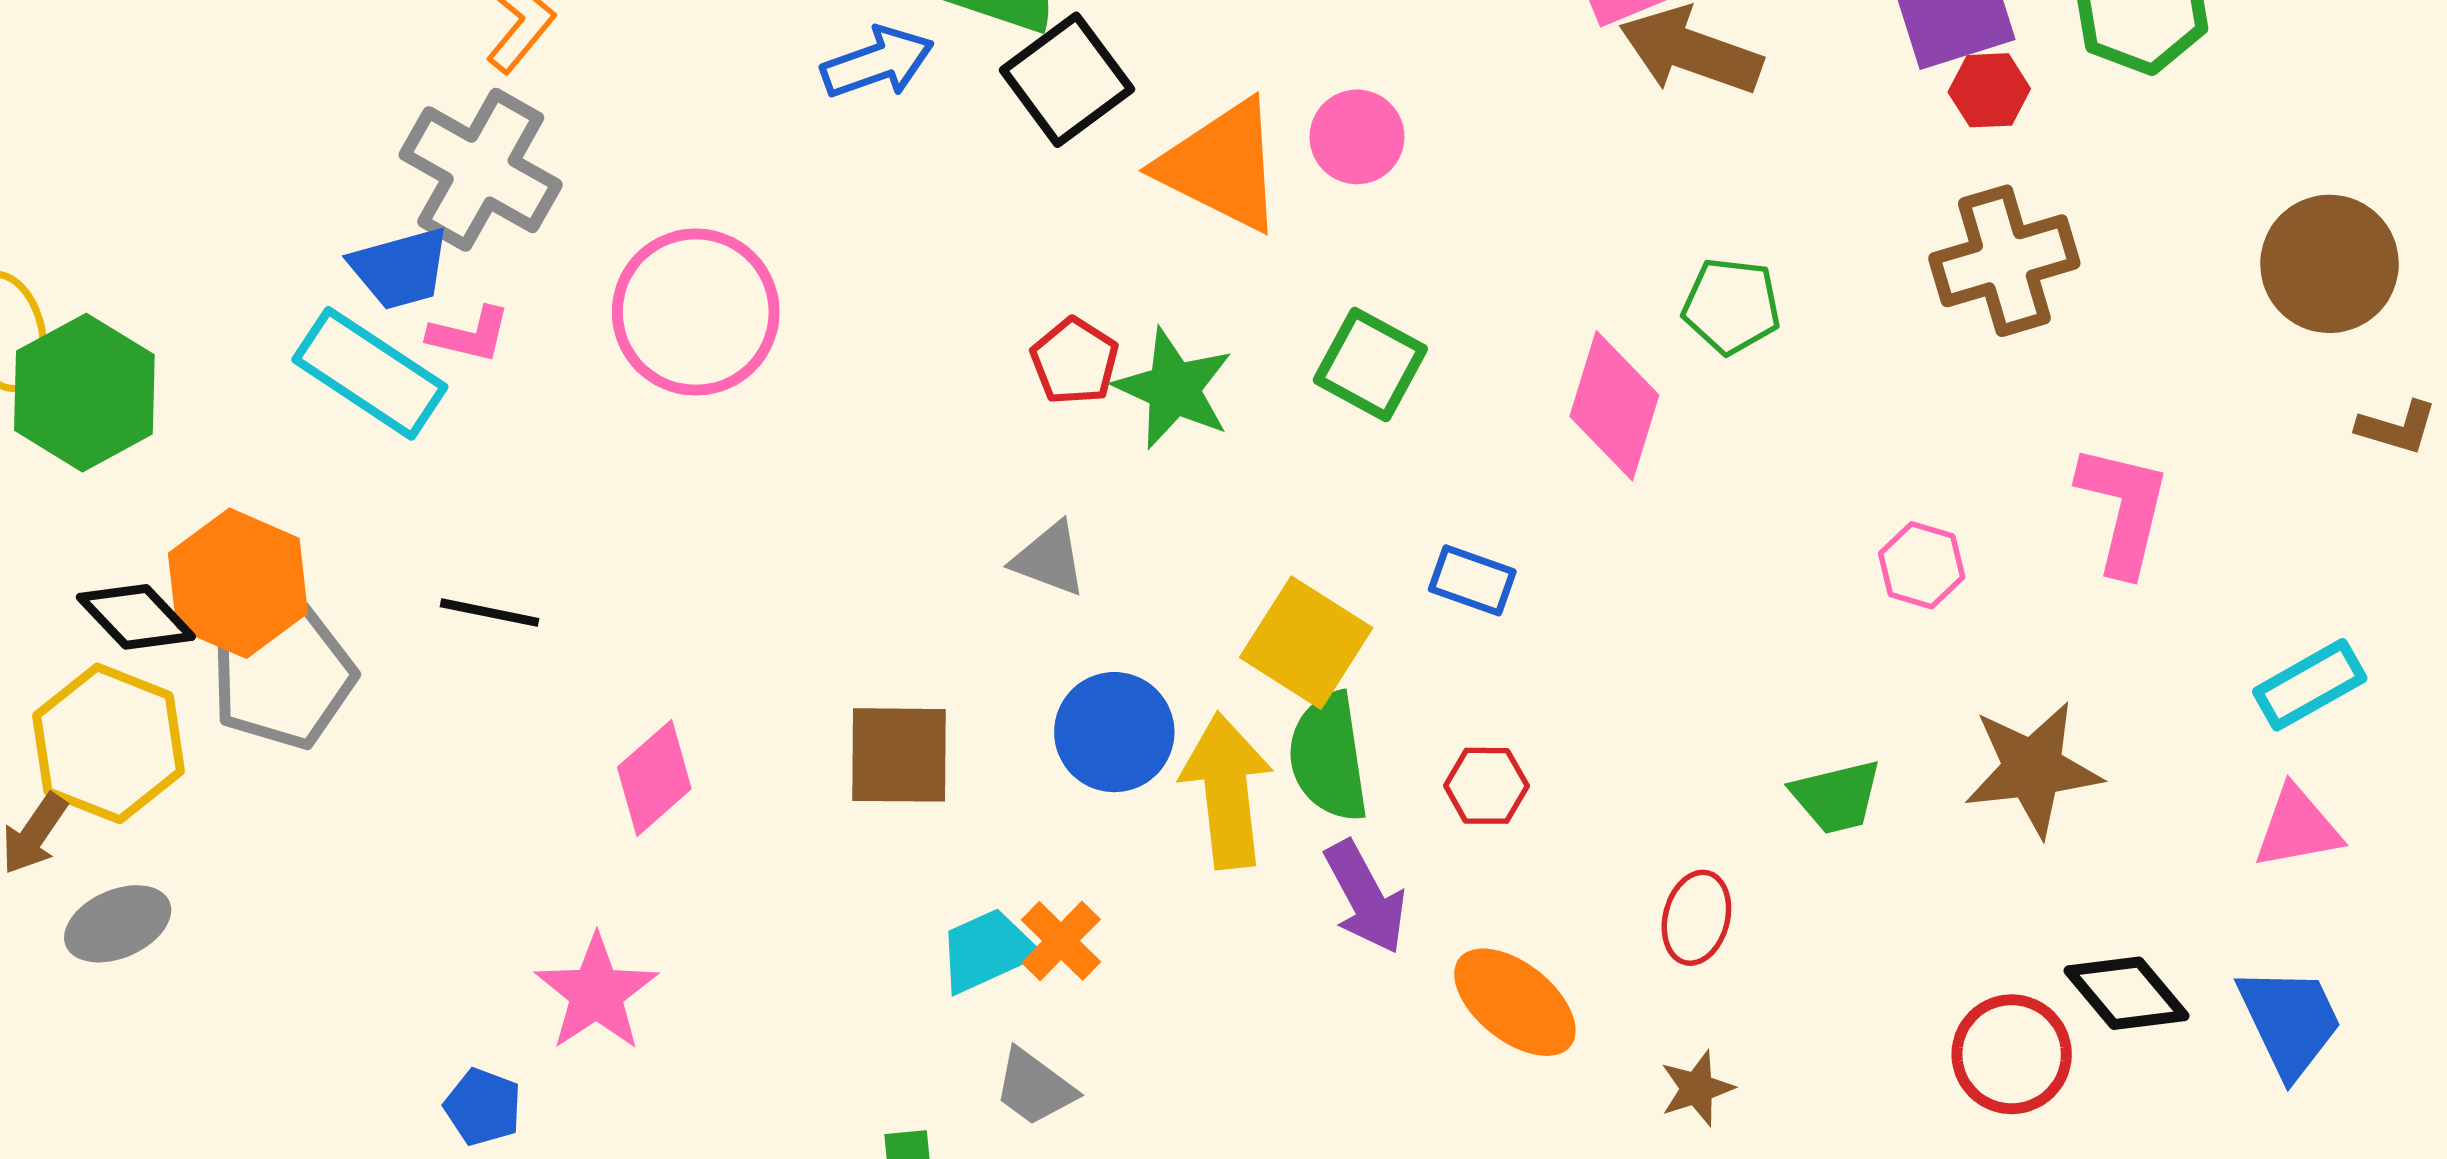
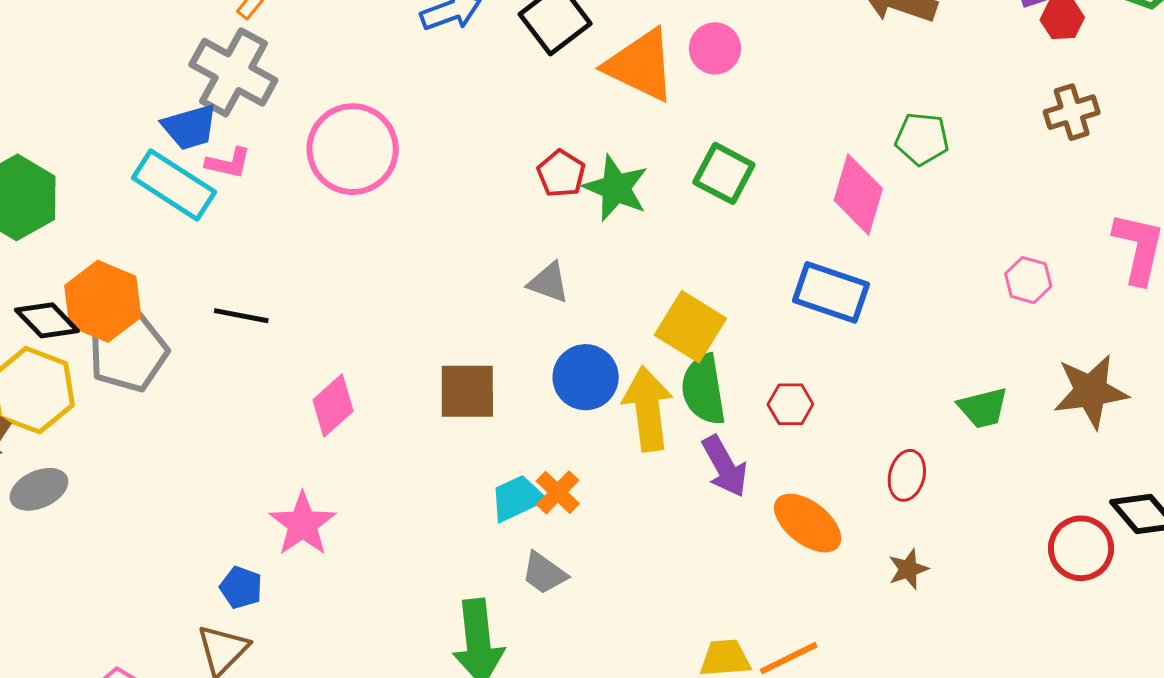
brown cross: (2004, 261) -> (1072, 112), size x0.7
blue rectangle: (1472, 580) -> (831, 292), moved, size x1.6

